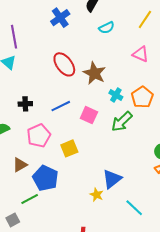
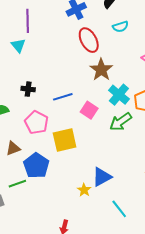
red ellipse: (64, 64) -> (89, 40), moved
cyan cross: (116, 95) -> (119, 95), size x1.5
pink pentagon: (39, 136) -> (36, 123), turned -30
yellow square: (69, 148) -> (65, 140), size x1.4

